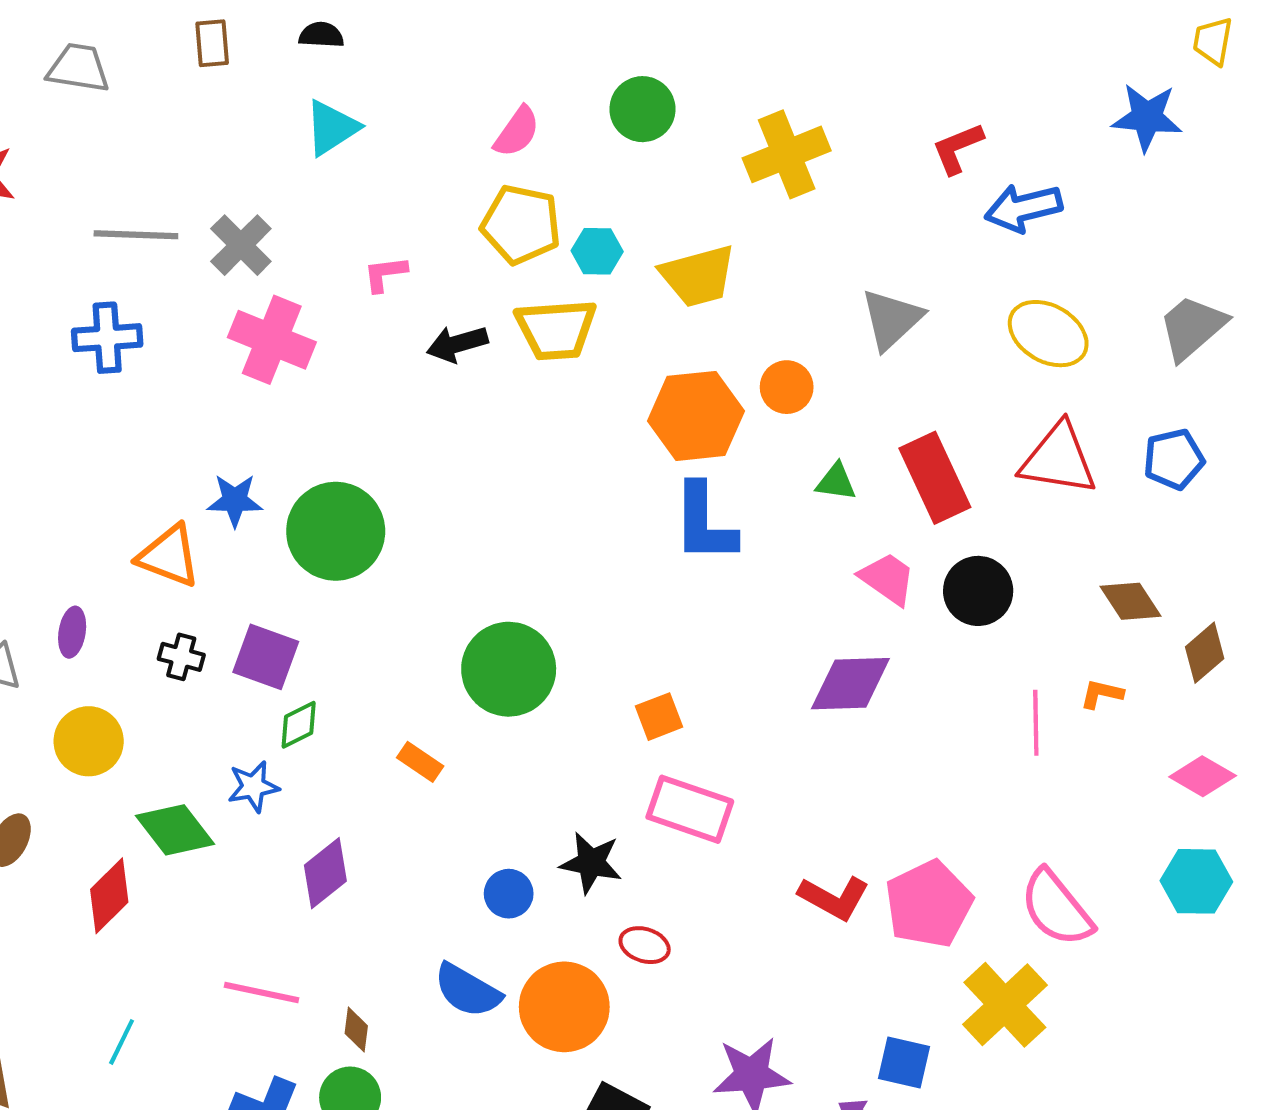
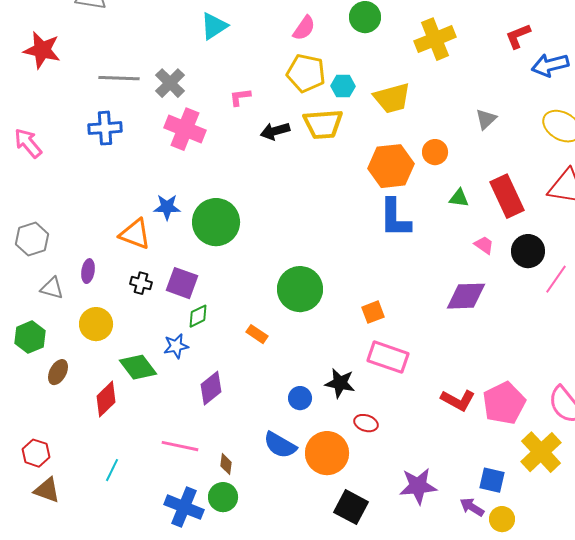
gray triangle: (892, 319) -> (486, 119), size x0.7
pink trapezoid: (888, 579) -> (484, 245), size x0.7
pink line: (1036, 723) -> (556, 279), moved, turned 36

